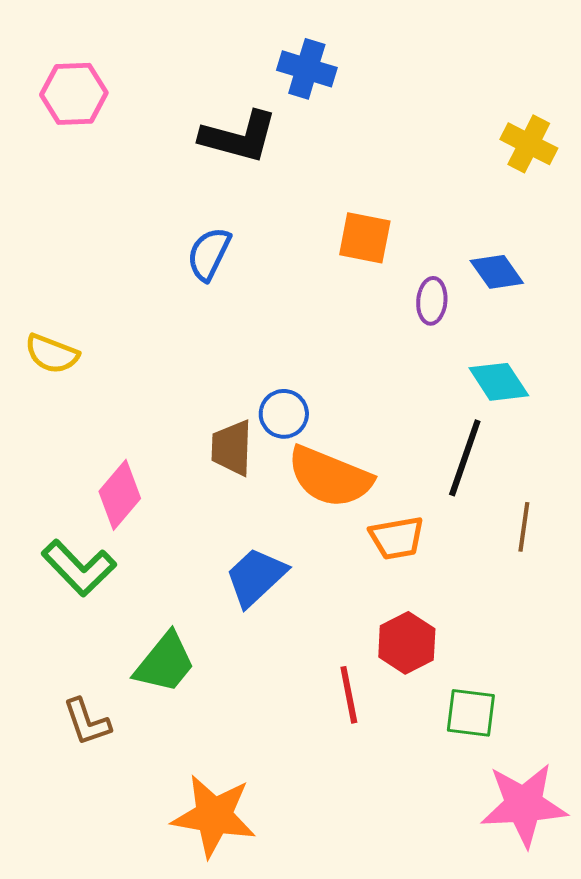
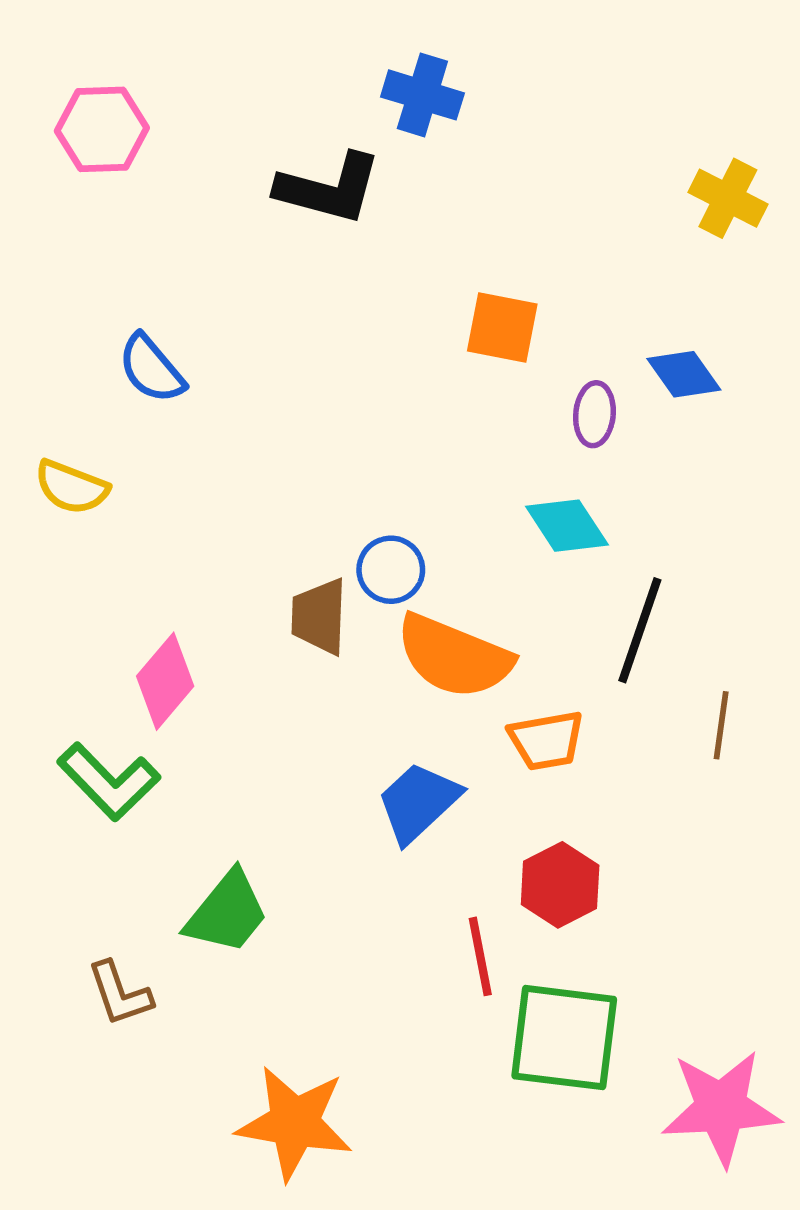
blue semicircle: (209, 254) -> (151, 369), moved, turned -66
cyan diamond: (499, 382) -> (567, 526), moved
blue trapezoid: (256, 577) -> (418, 802), moved
green square: (471, 713) -> (564, 1038), moved, size x1.6

